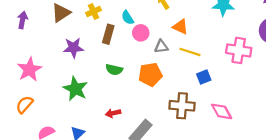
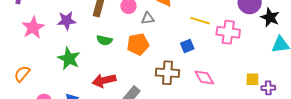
pink cross: (239, 50) -> (228, 32), moved
yellow line: (190, 52) -> (200, 21), moved
pink star: (29, 69) -> (33, 28), moved
red arrow: (113, 113) -> (104, 80), size x1.6

